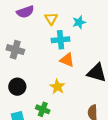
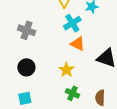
cyan cross: (61, 40) -> (72, 23), turned -30
green cross: (43, 109) -> (72, 93), moved

